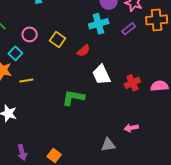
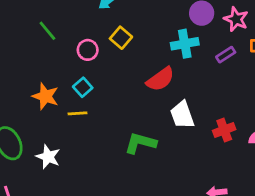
yellow square: (58, 40) -> (121, 38), moved
red semicircle: (83, 51) -> (160, 79), size x1.5
cyan square: (15, 53) -> (83, 87), moved

